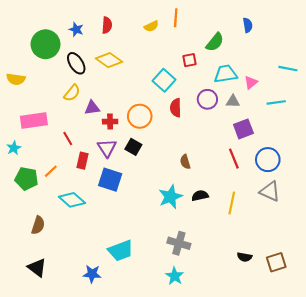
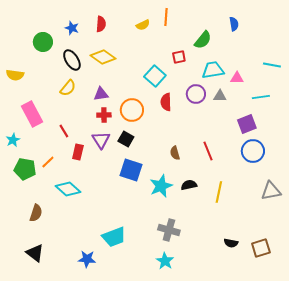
green circle: (46, 44) -> (43, 42), size x0.7
pink triangle: (251, 82) -> (237, 78), turned 40
purple triangle: (92, 108) -> (101, 94), moved
pink rectangle: (34, 120) -> (32, 114), turned 70
purple square: (243, 129) -> (247, 124), moved
red line: (234, 159) -> (208, 151), moved
blue square: (110, 180) -> (131, 170), moved
gray triangle: (270, 191) -> (271, 191), moved, turned -35

